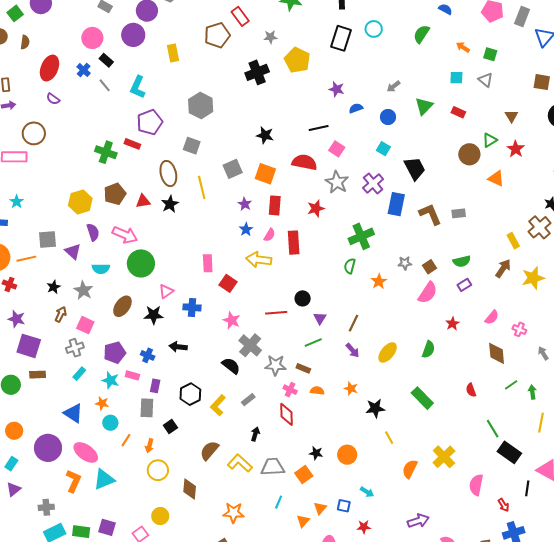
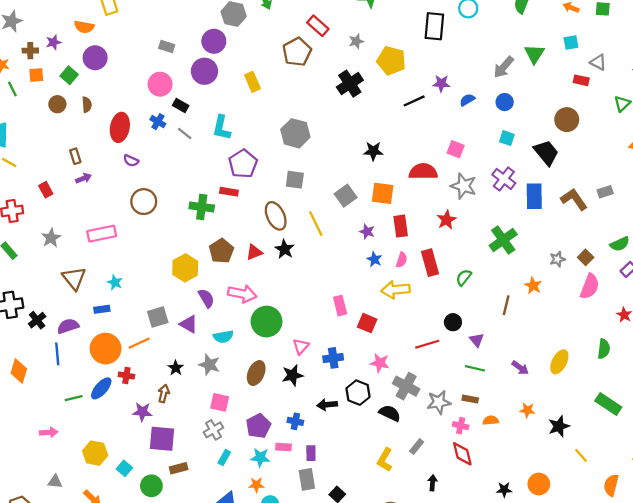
gray triangle: (485, 80) -> (598, 62), moved
gray arrow: (393, 86) -> (504, 67), size x1.5
green triangle: (424, 106) -> (534, 54), moved
black line: (319, 128) -> (414, 101), moved
brown circle: (34, 133) -> (144, 202), moved
brown circle: (469, 154) -> (567, 120), moved
green semicircle: (350, 266) -> (464, 277), moved, turned 35
brown arrow: (61, 314) -> (164, 394), moved
brown line: (353, 323) -> (506, 305), moved
green line: (313, 343) -> (475, 368), turned 48
black hexagon: (190, 394) -> (358, 393), moved

